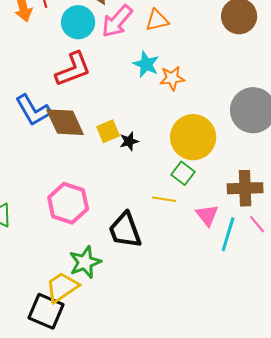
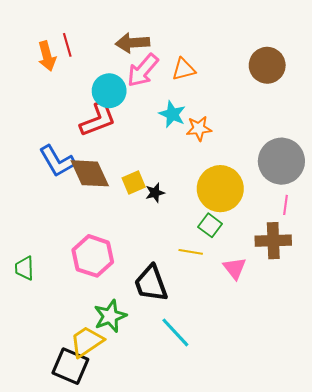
cyan circle: (78, 22) -> (109, 91), moved
pink line: (257, 224) -> (286, 205), moved, turned 48
cyan line: (228, 234) -> (175, 332), moved, turned -60

